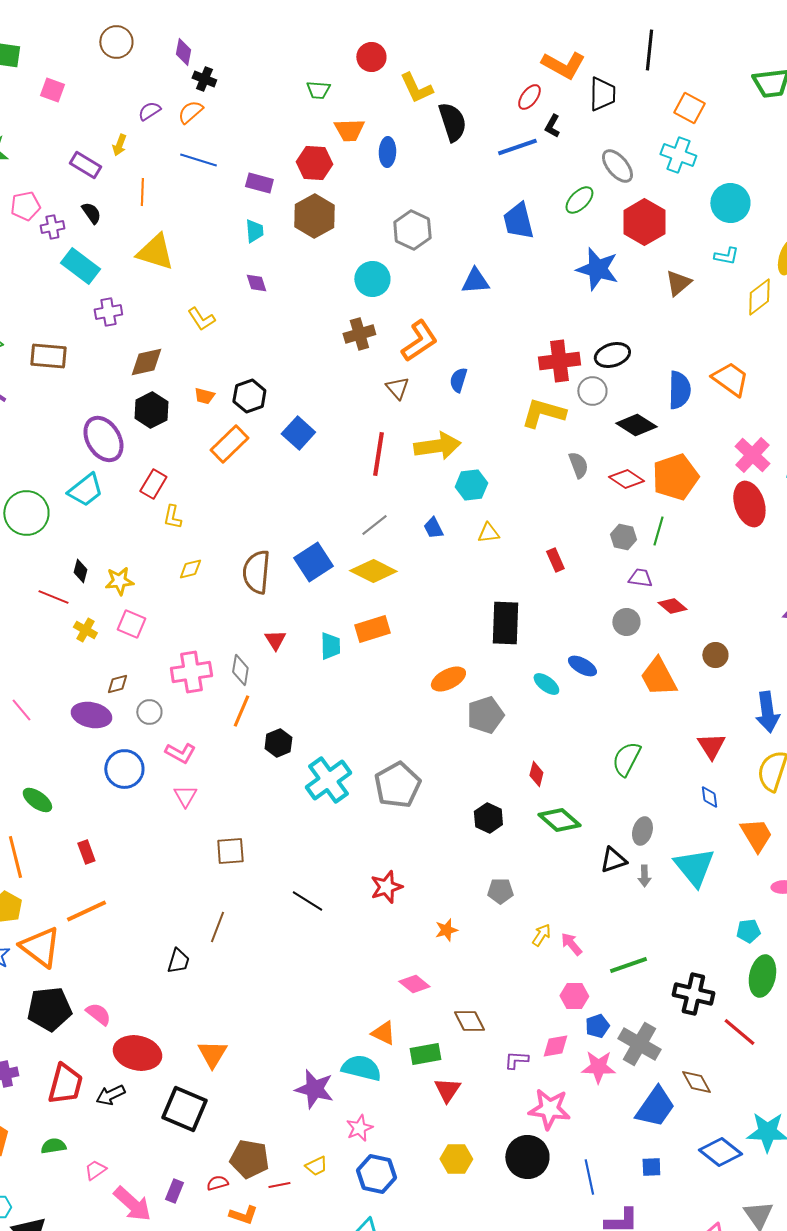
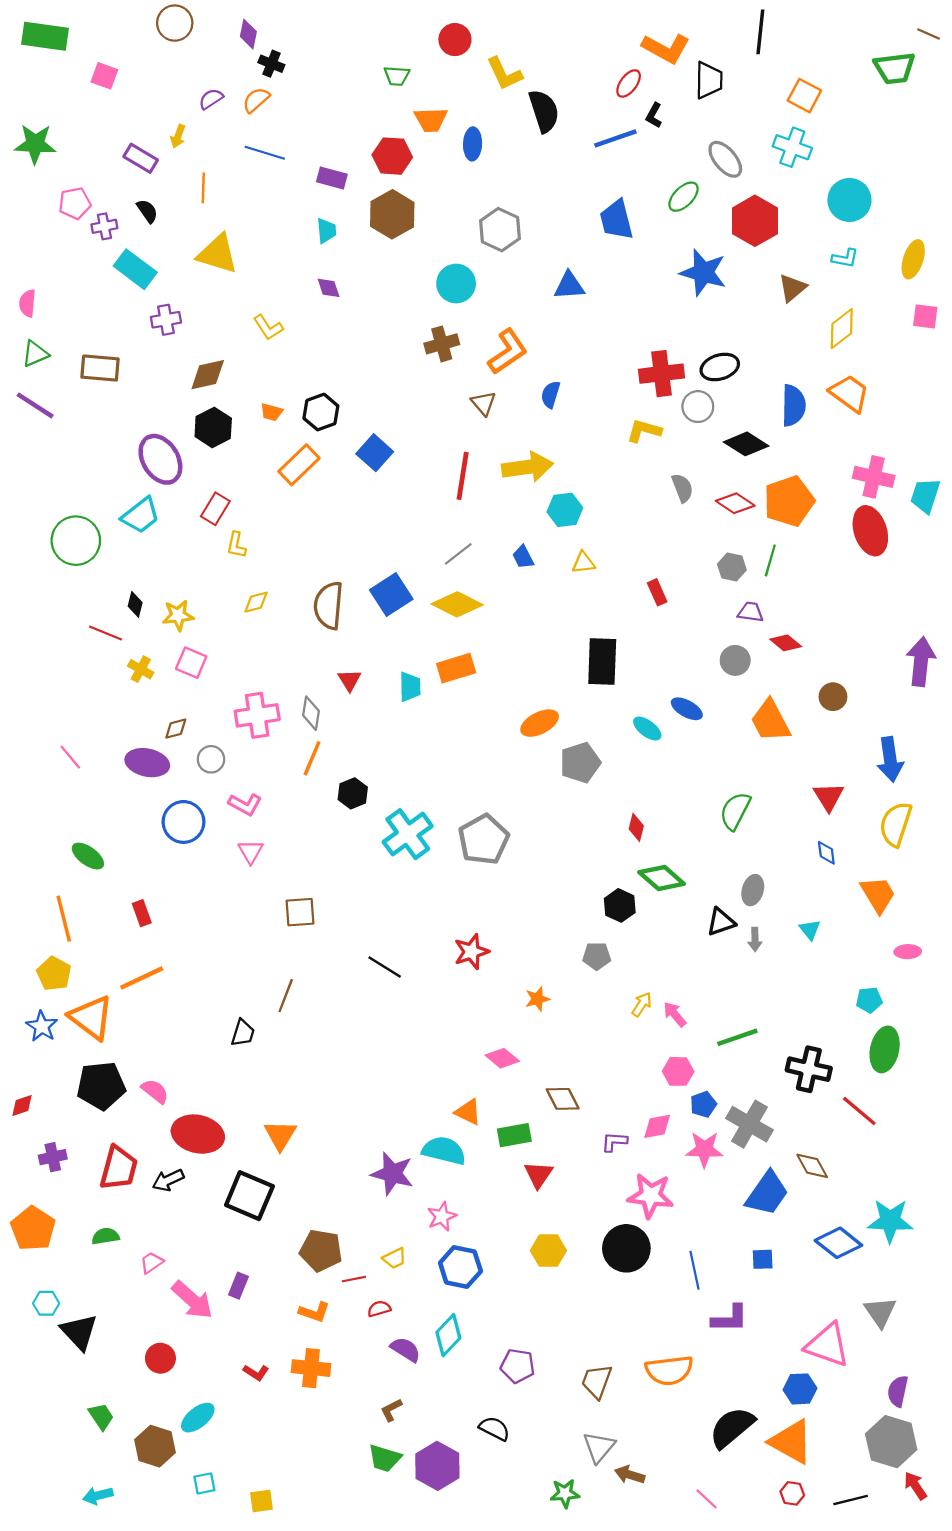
yellow diamond: (759, 297) -> (842, 329), moved
yellow L-shape: (543, 413) -> (644, 431), size x0.7
pink cross: (752, 455) -> (874, 477), turned -30
black hexagon: (488, 818) -> (620, 905), moved
cyan triangle: (694, 867) -> (810, 930), size x0.5
red semicircle: (217, 1183) -> (379, 1309), moved

